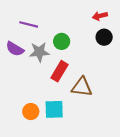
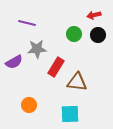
green circle: (62, 41) -> (74, 34), moved
purple semicircle: (15, 49) -> (14, 62), moved, turned -60
cyan square: (54, 109) -> (70, 114), moved

